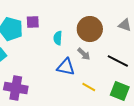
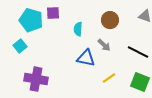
brown circle: (90, 29) -> (110, 20), size x0.7
yellow line: (89, 87) -> (109, 78), turned -64

